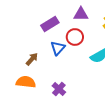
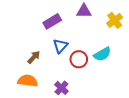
red circle: (75, 37) -> (79, 59), moved

